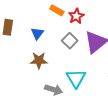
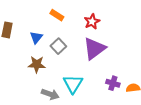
red star: (76, 16) -> (92, 22), moved
gray square: (70, 41) -> (58, 46), moved

